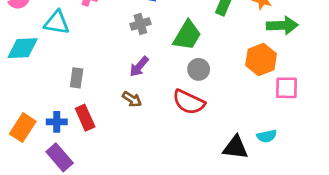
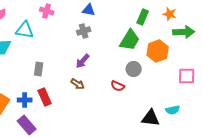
green trapezoid: (187, 35) -> (130, 40), moved
orange hexagon: (261, 59) -> (158, 51), moved
gray circle: (199, 69) -> (134, 69), moved
red semicircle: (189, 102) -> (118, 86), size x0.6

